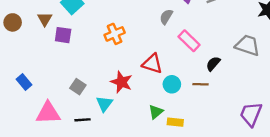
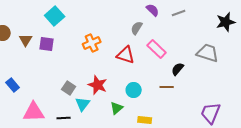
brown triangle: (45, 19) -> (26, 40), moved
red triangle: (152, 64) -> (126, 55), moved
cyan circle: (172, 84) -> (134, 90), moved
gray square: (78, 87) -> (69, 88), moved
green triangle: (156, 112) -> (117, 108), moved

